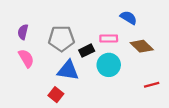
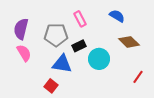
purple semicircle: (23, 32) -> (21, 29), size x1.5
pink rectangle: (109, 38) -> (80, 19), moved, turned 63
red line: (152, 85) -> (138, 77), turned -40

